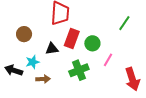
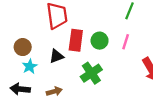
pink line: (108, 60) -> (126, 42), moved
cyan star: (33, 62) -> (30, 66), moved

